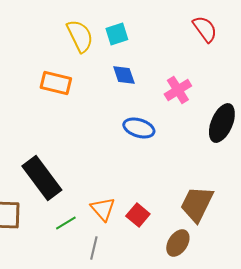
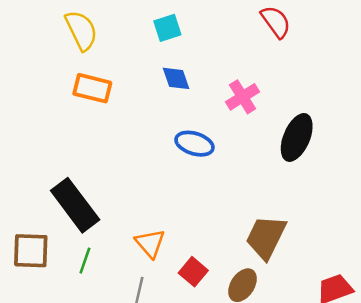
yellow semicircle: (80, 36) -> (81, 30), moved
red square: (138, 215) -> (193, 272), moved
green line: (66, 223) -> (85, 261), moved, turned -40

